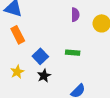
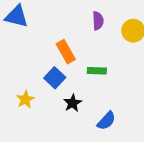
orange rectangle: (18, 35) -> (66, 52), moved
black star: (44, 76) -> (73, 103), moved

